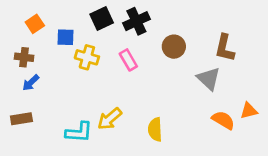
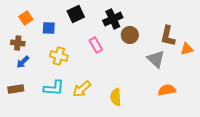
black cross: (136, 21) -> (113, 19), moved
yellow cross: (87, 57) -> (59, 56), moved
orange triangle: (249, 111) -> (187, 49), moved
orange semicircle: (223, 120) -> (167, 90), turned -42
cyan L-shape: (79, 132) -> (54, 88), moved

